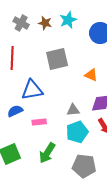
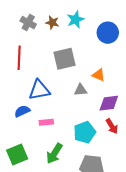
gray triangle: (73, 110) -> (81, 90), moved

